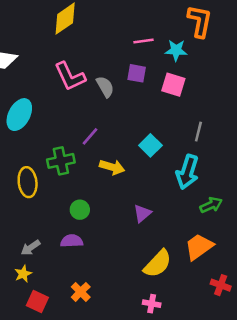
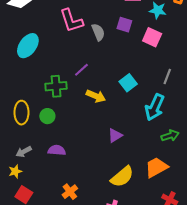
yellow ellipse: (28, 182) -> (21, 113), moved
green circle: (80, 210) -> (47, 116), moved
orange cross: (81, 292) -> (70, 192), moved

